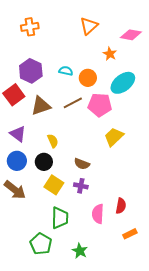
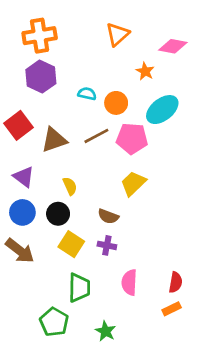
orange cross: (30, 27) -> (40, 36), size x1.4
purple hexagon: (31, 71) -> (41, 77), moved
yellow trapezoid: (114, 137) -> (133, 183), moved
red semicircle: (121, 206) -> (175, 282), moved

